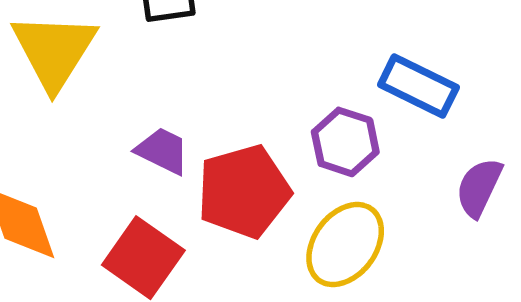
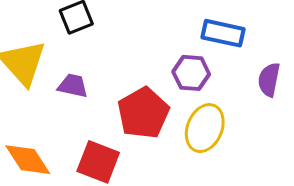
purple trapezoid: (162, 151) -> (73, 86), moved

